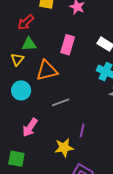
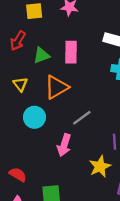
green triangle: (29, 44) -> (41, 55), moved
pink arrow: (30, 128) -> (64, 145), moved

